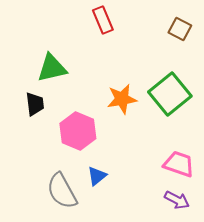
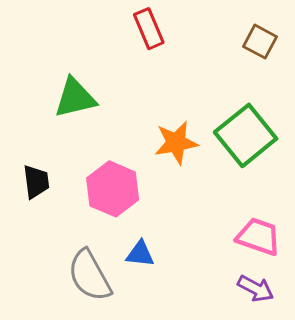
black trapezoid: (35, 104) -> (36, 182), moved
blue triangle: (97, 176) -> (140, 254), turned 45

